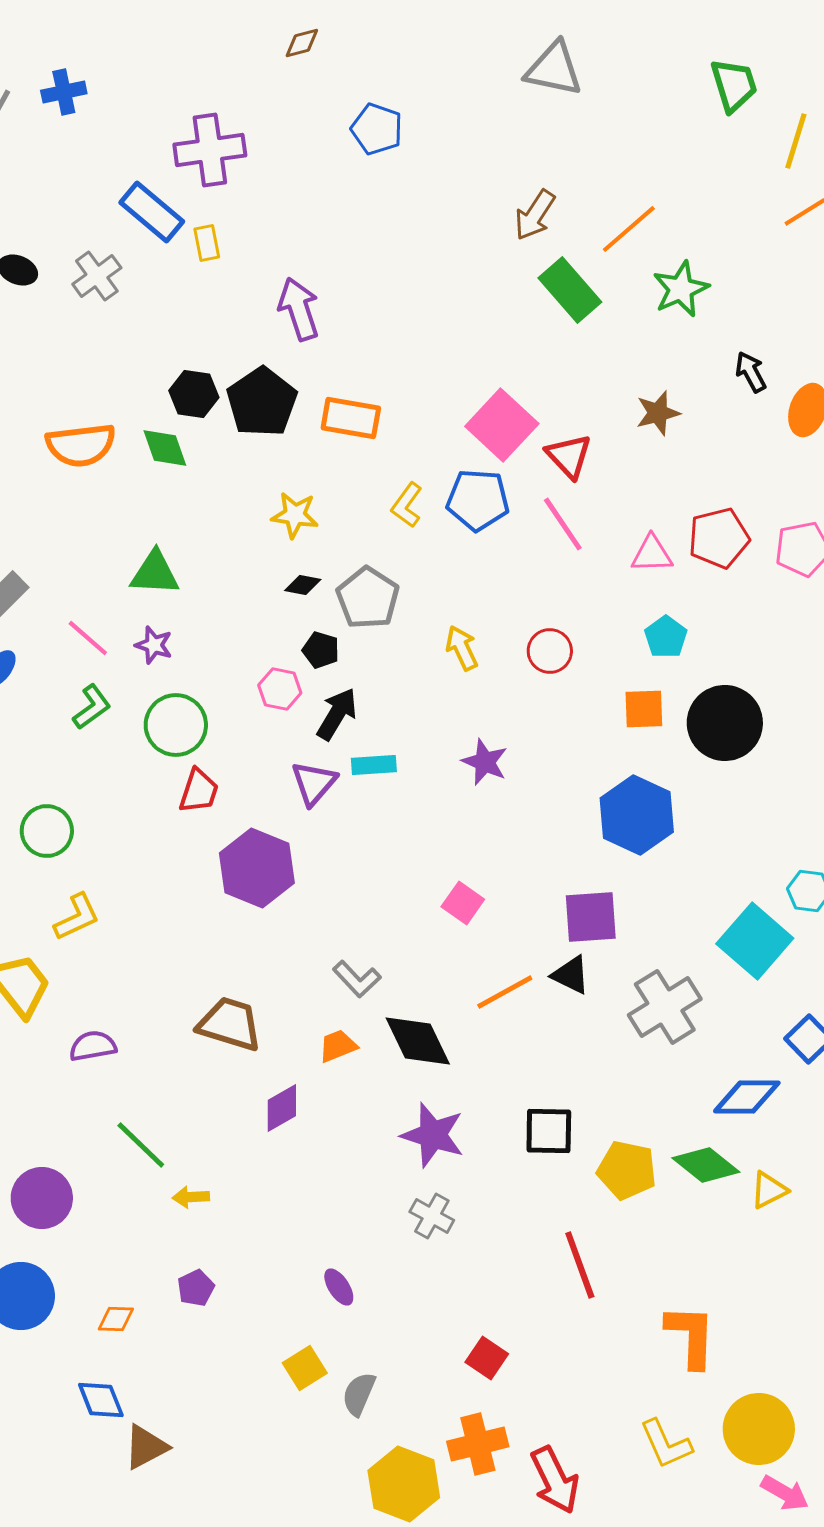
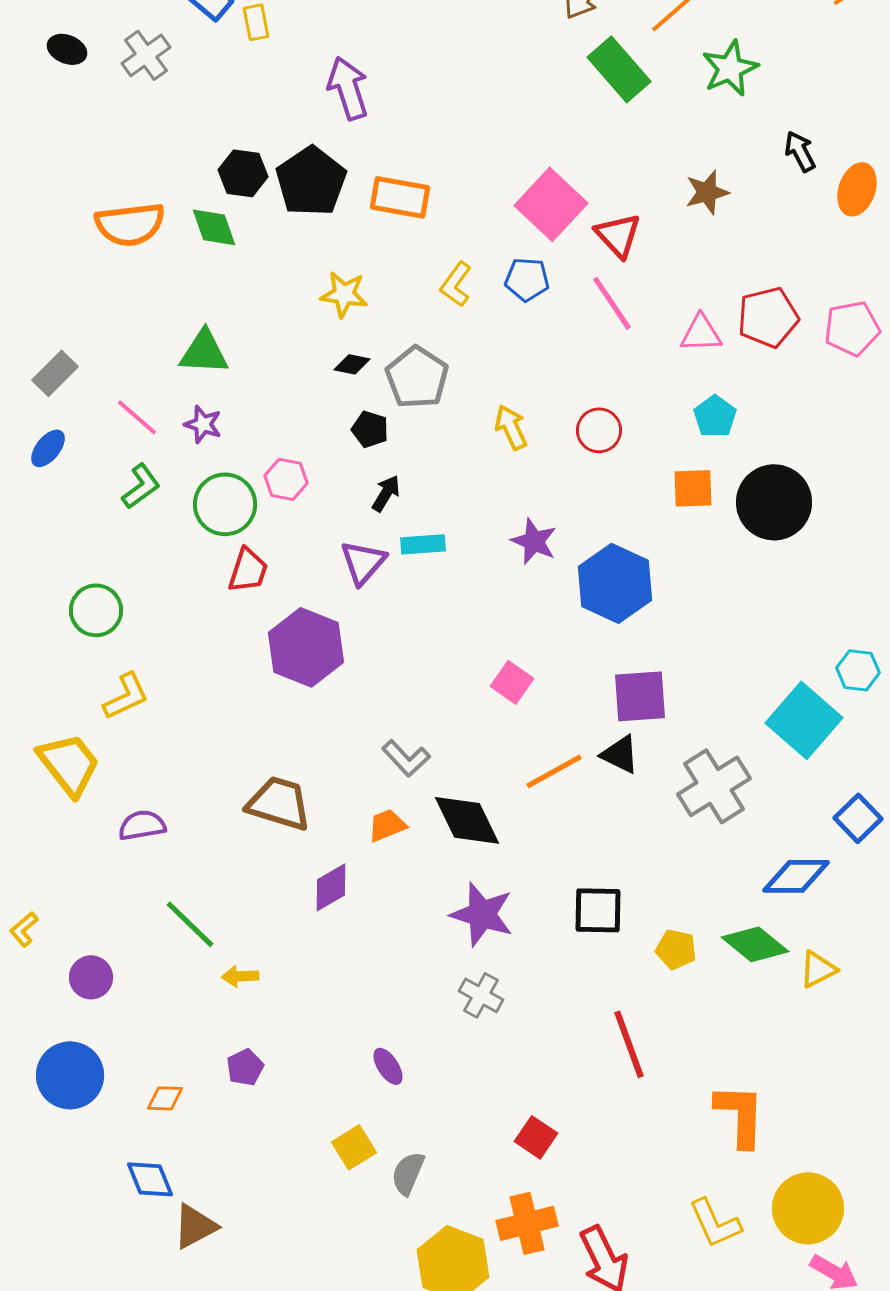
blue pentagon: (478, 500) -> (527, 279), size x0.7
pink hexagon: (280, 689) -> (286, 479), moved
black arrow: (337, 714) -> (386, 493), size x0.7
blue hexagon: (637, 815) -> (615, 583), moved
yellow pentagon: (627, 1170) -> (676, 949), size x0.7
purple circle: (42, 1198) -> (91, 977), size x0.7

